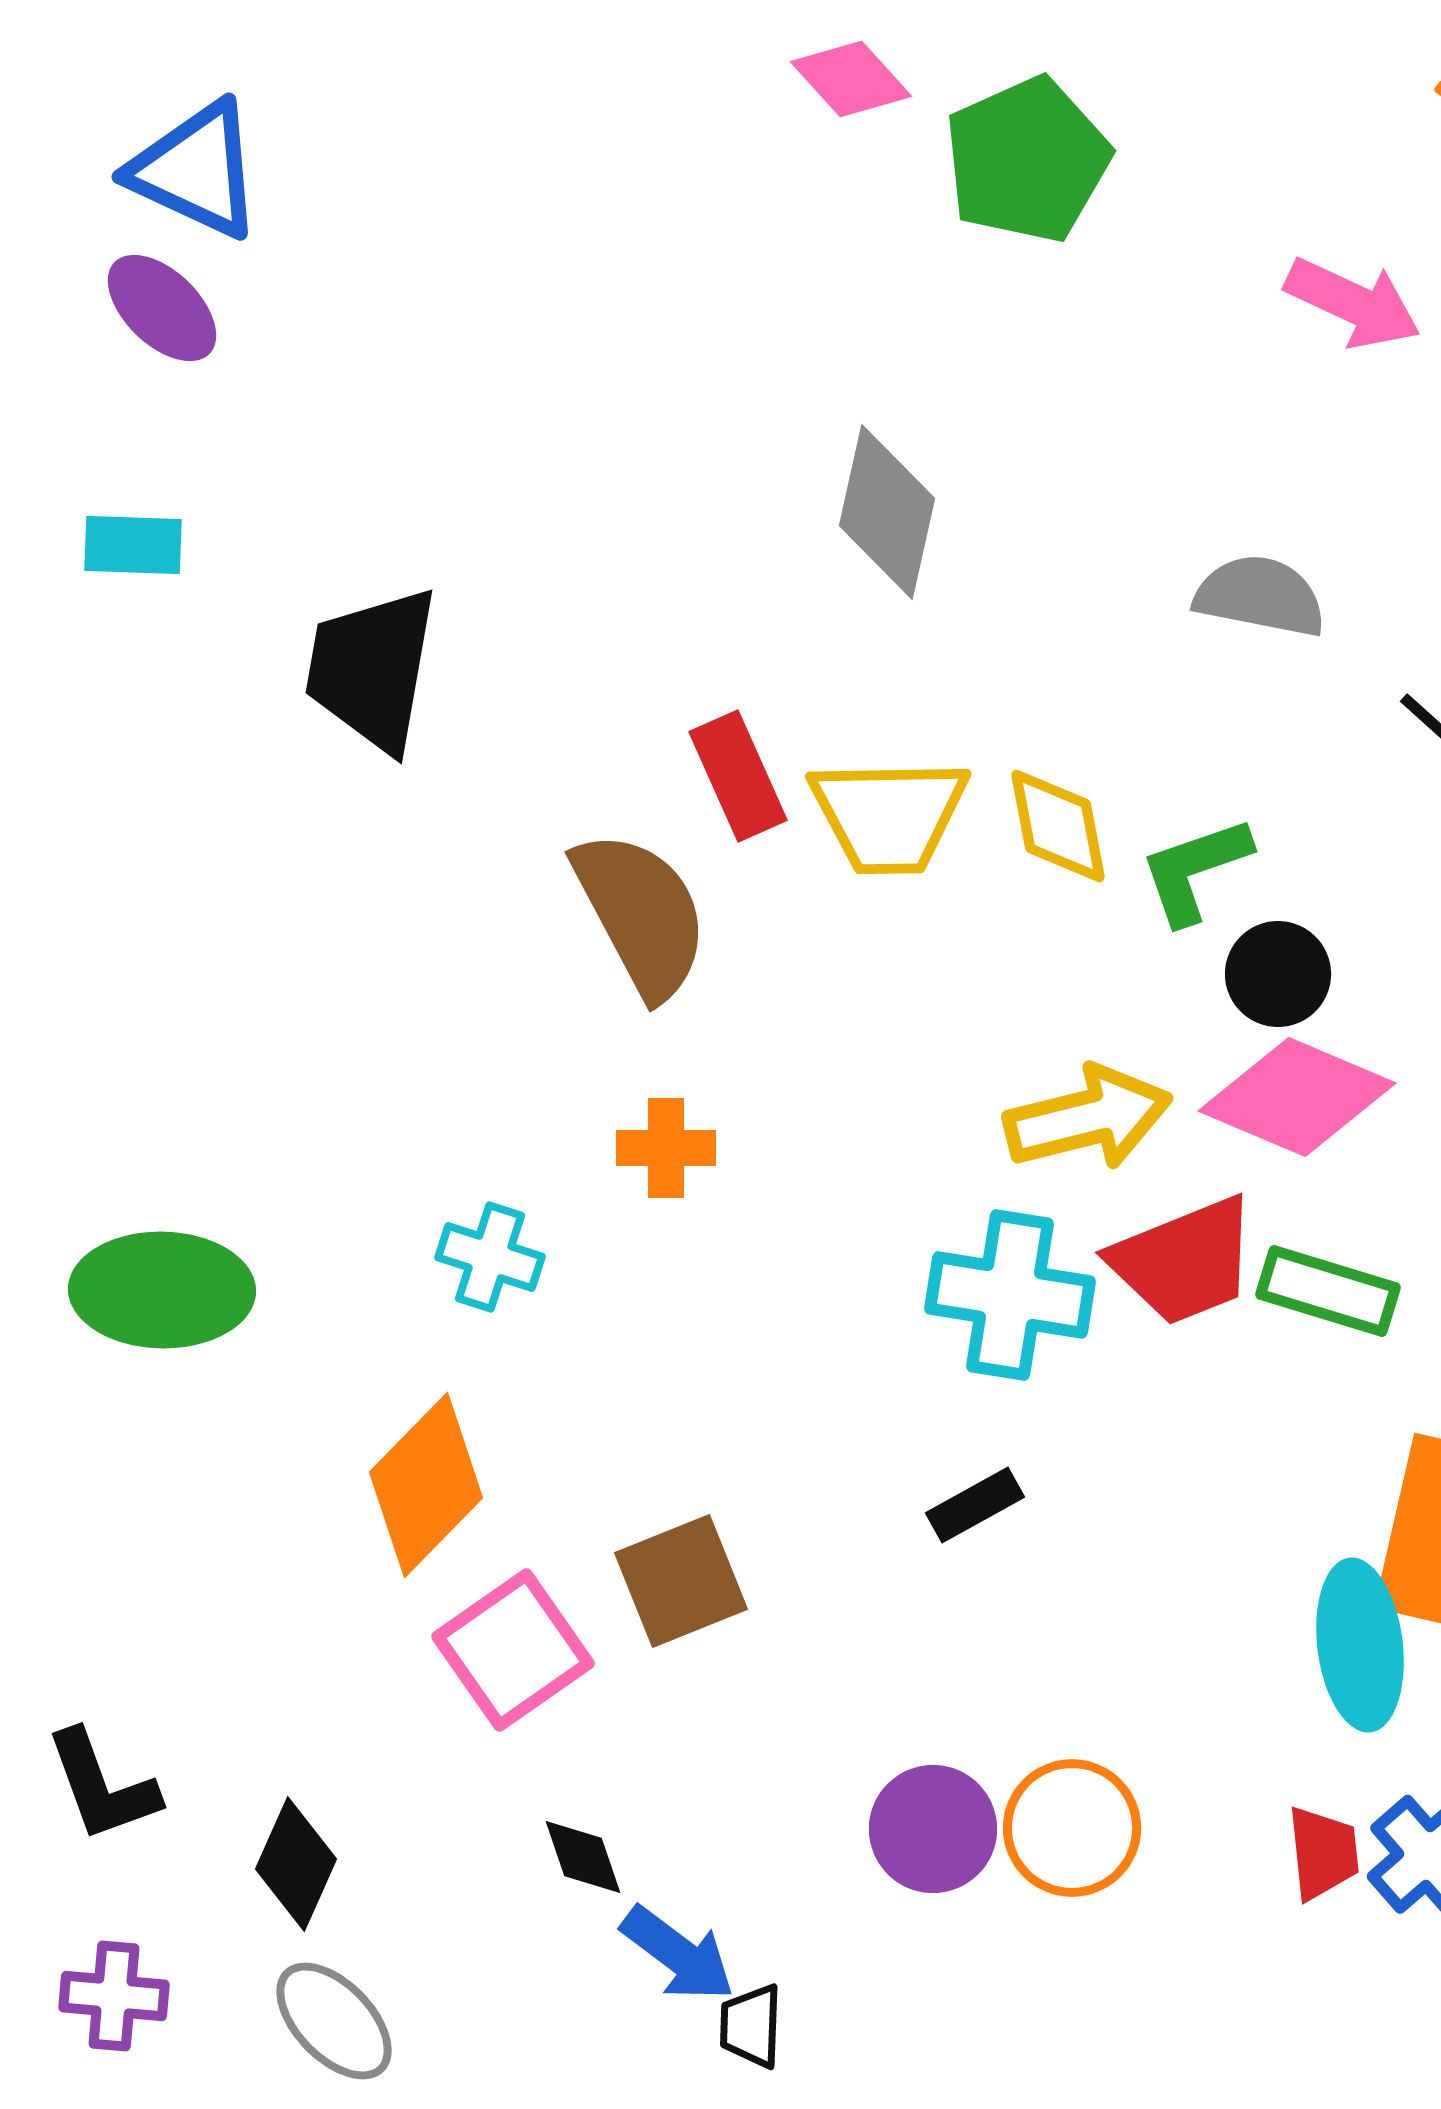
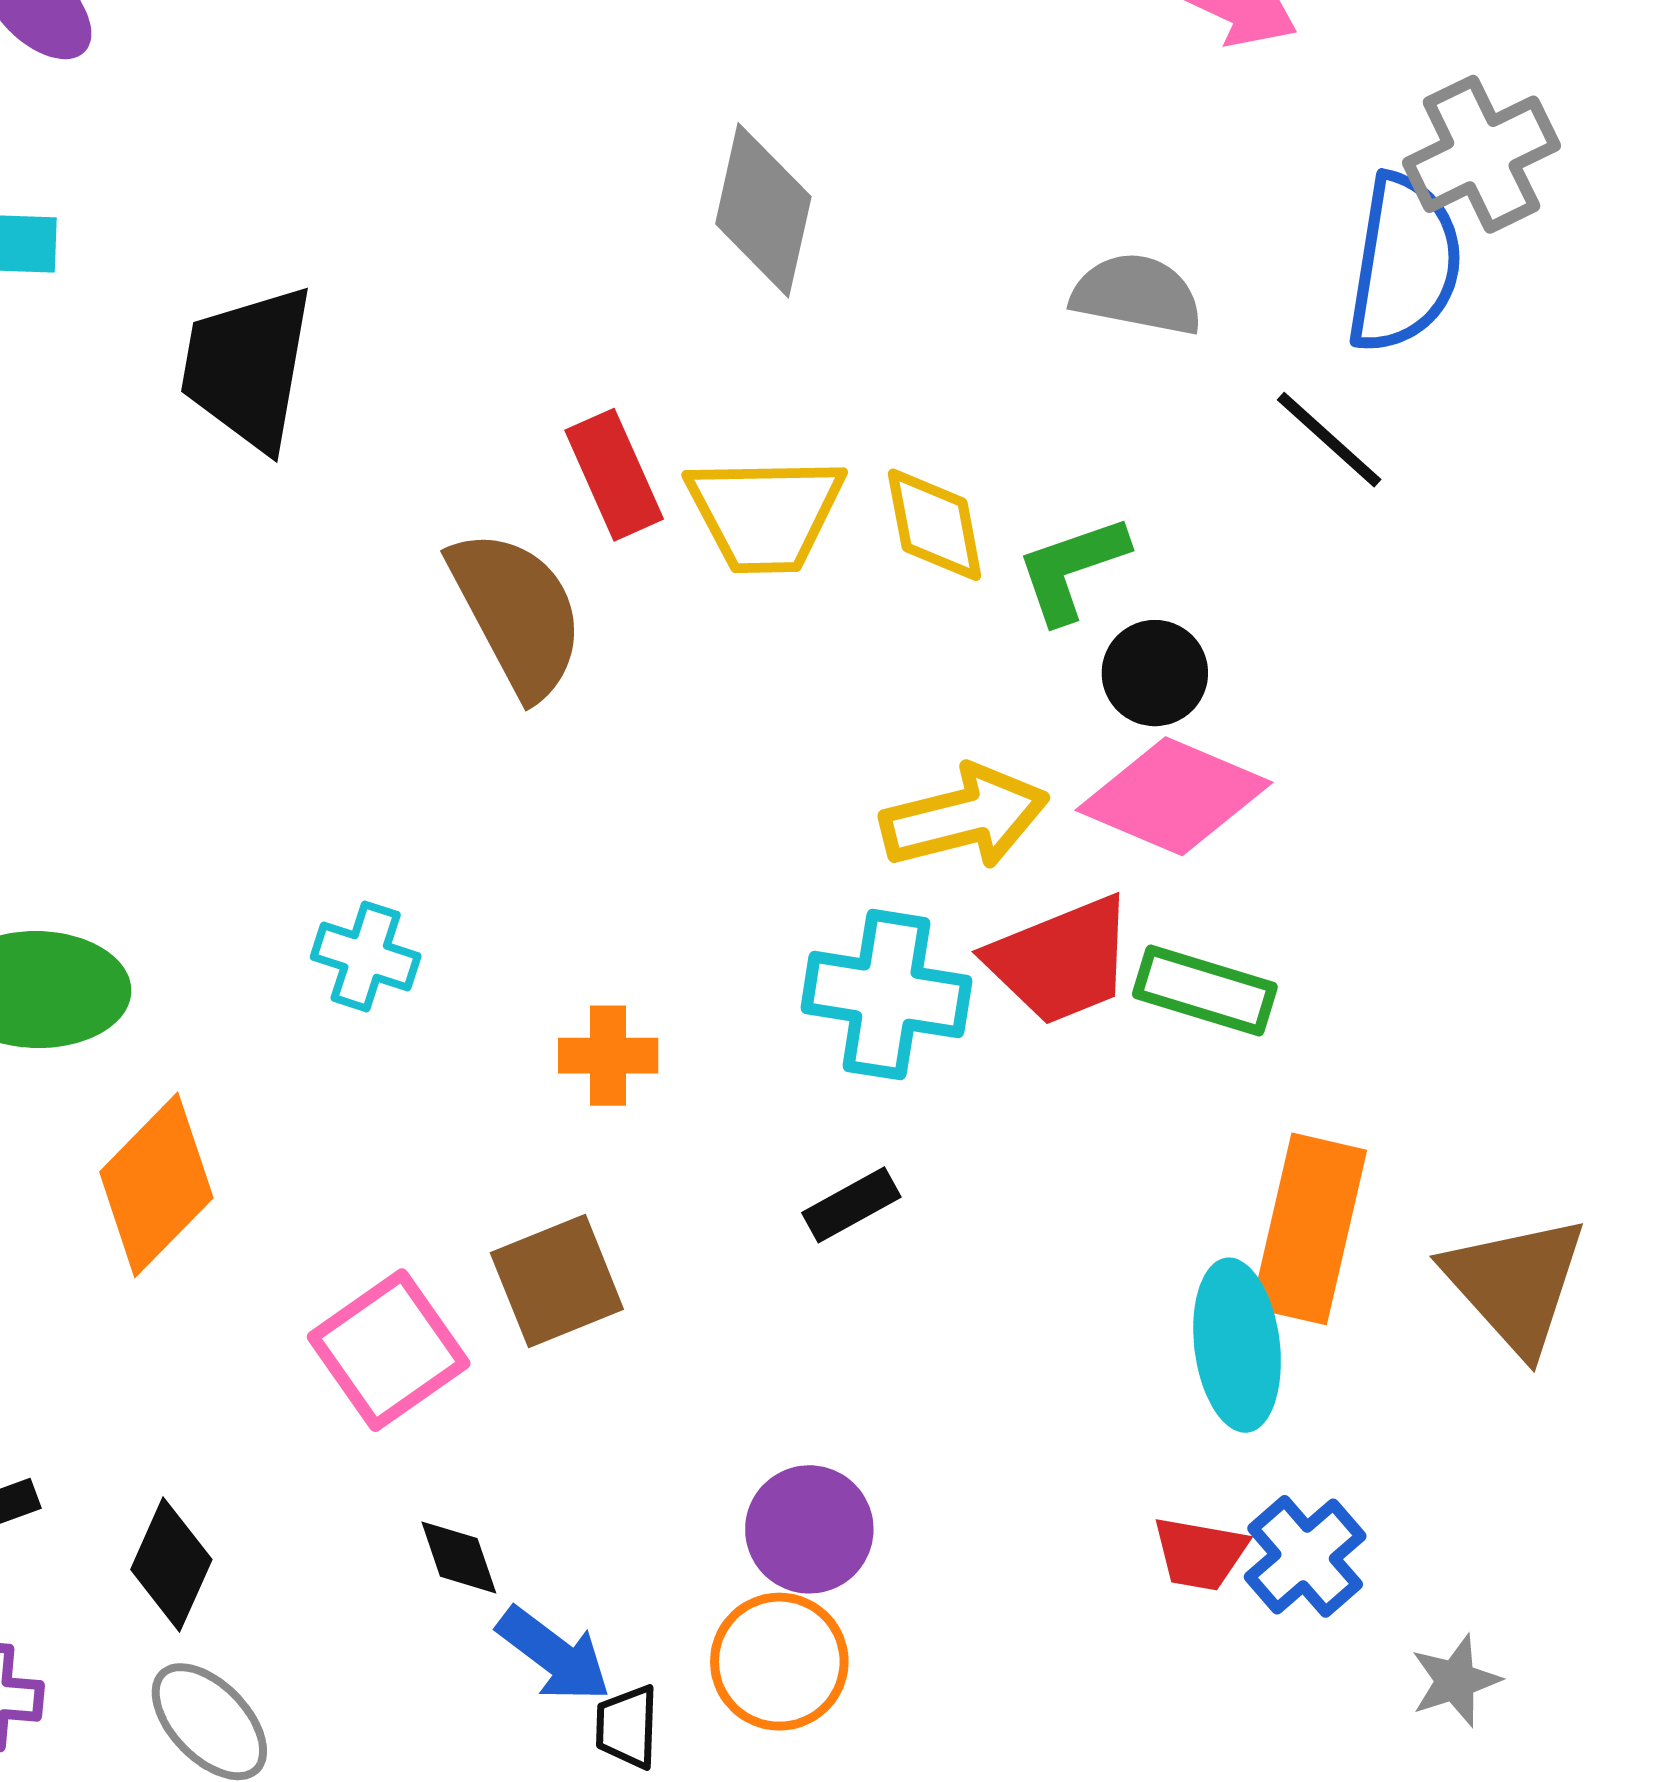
orange cross: (666, 1148) -> (608, 1056), moved
orange diamond: (426, 1485) -> (156, 1185), moved
orange circle: (1072, 1828) -> (779, 1662), moved
red trapezoid: (1323, 1853) -> (1200, 1553), turned 106

